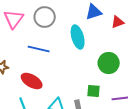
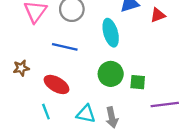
green circle: (109, 63) -> (111, 74), moved
green square: (94, 91) -> (138, 82), moved

